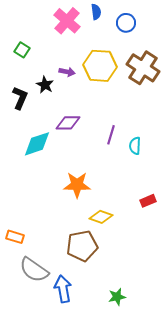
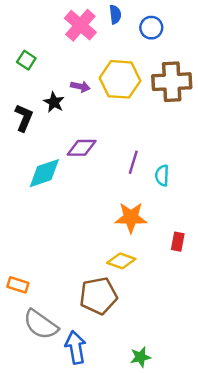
brown cross: (143, 68) -> (172, 82), turned -36
orange star: (77, 185) -> (131, 218), moved
red rectangle: (148, 201) -> (178, 242), turned -56

